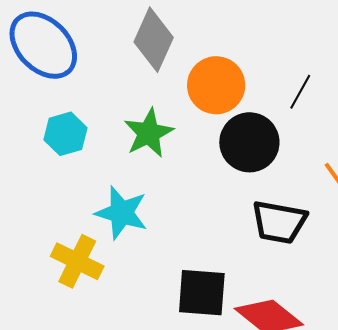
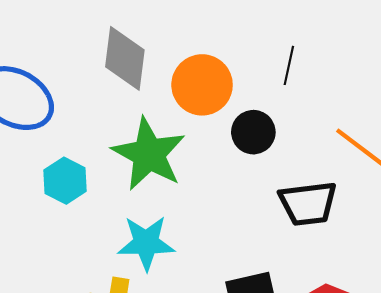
green star: (149, 133) -> (149, 154), size x1.4
black circle: (249, 142) -> (253, 132), size x0.7

